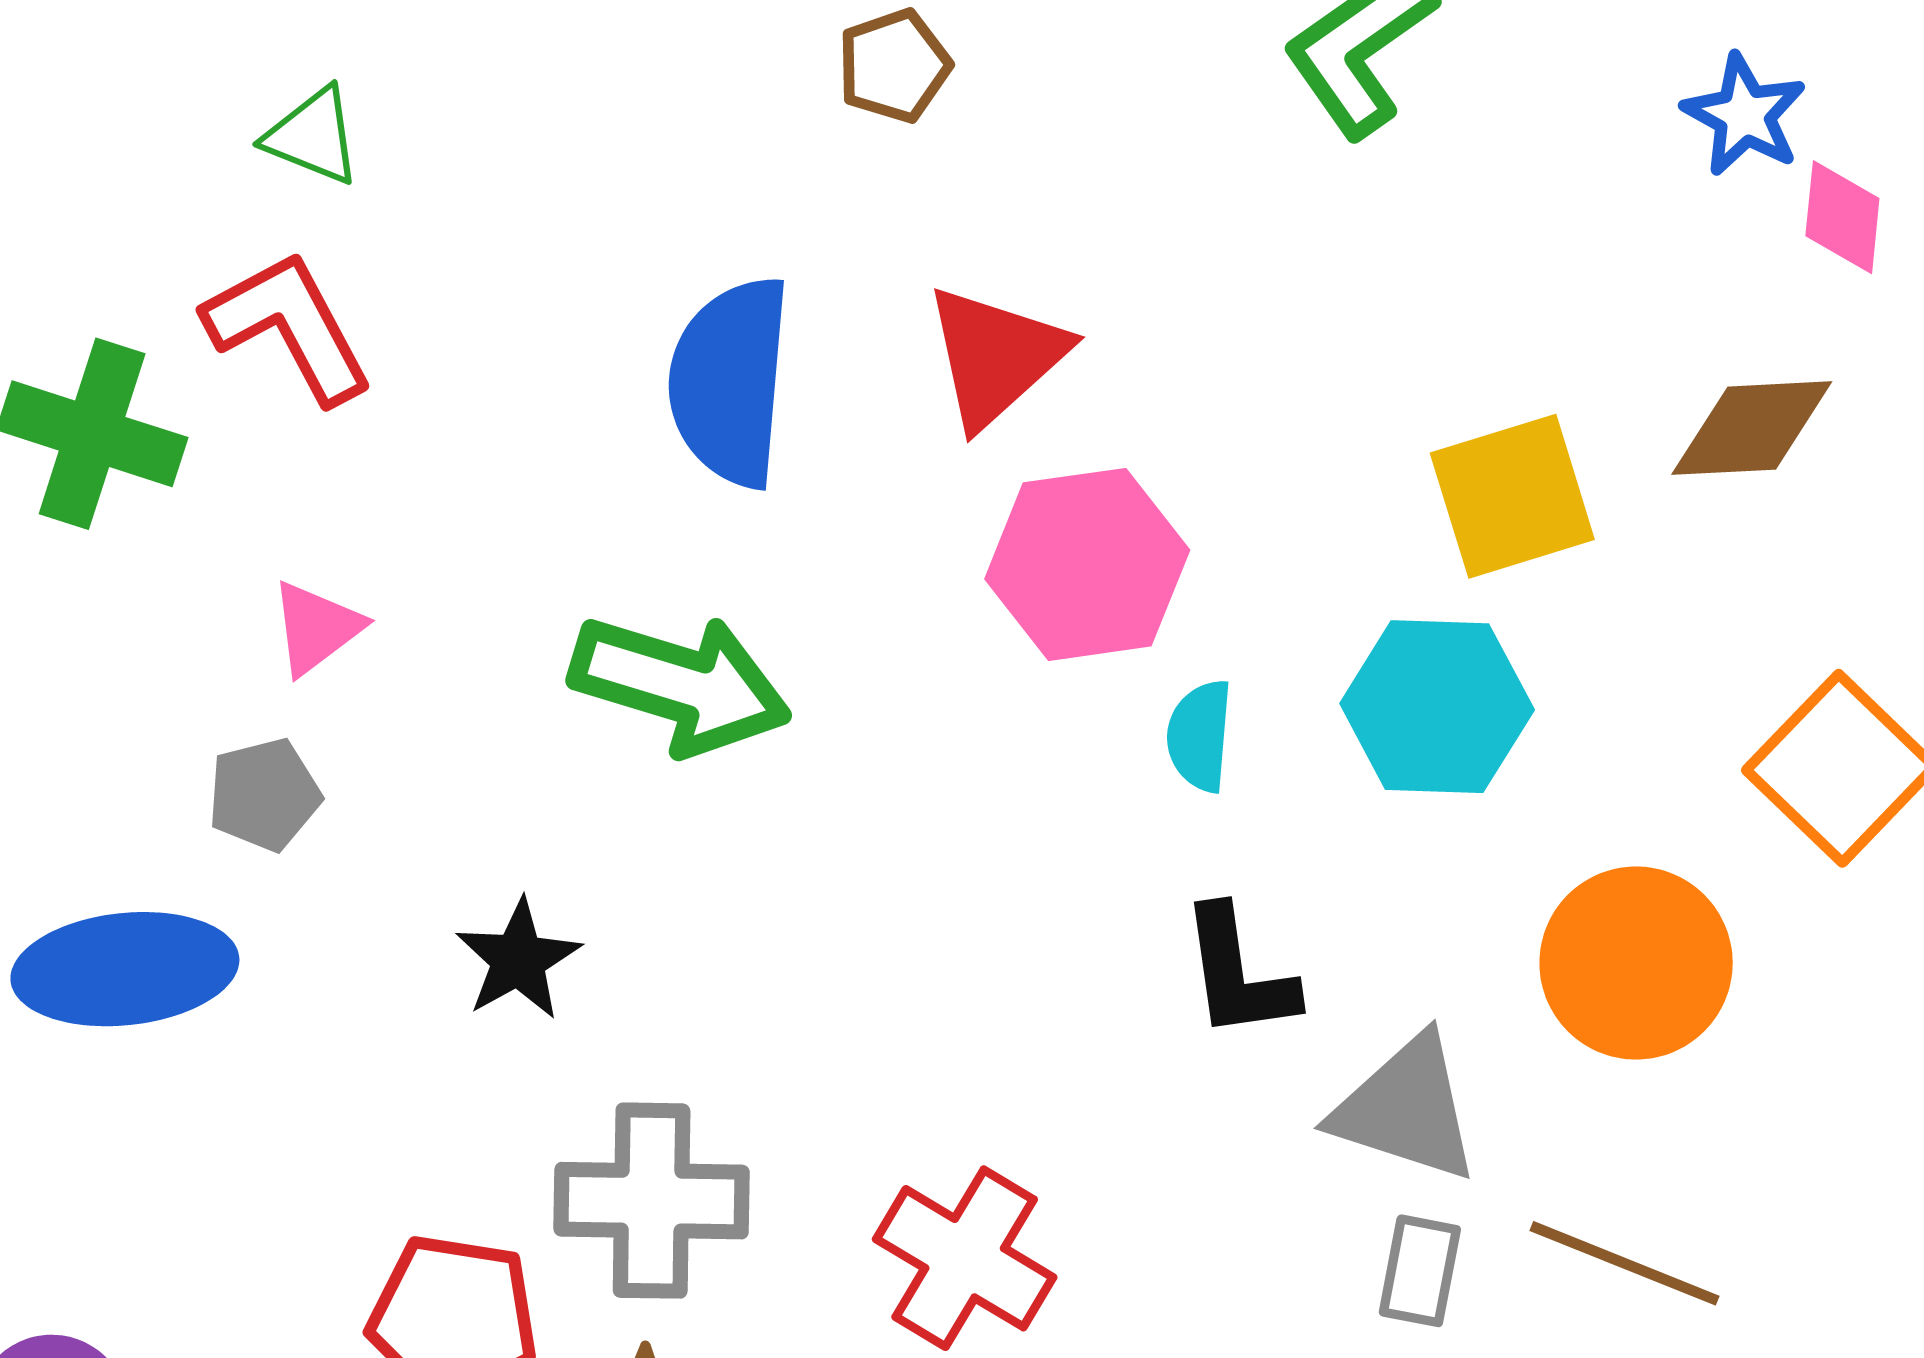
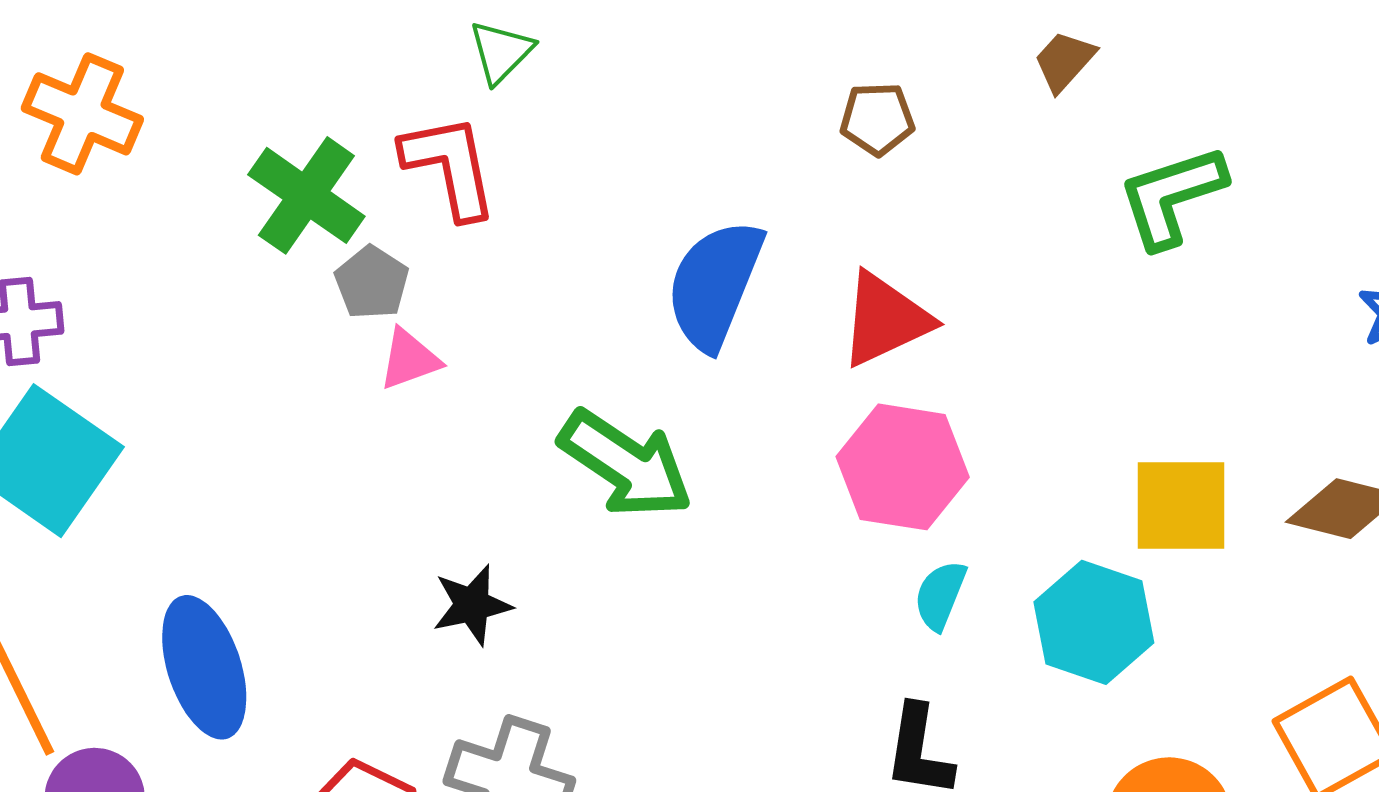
green triangle: (313, 136) -> (501, 52), turned 36
gray pentagon: (264, 795) -> (372, 283), moved, turned 30
blue ellipse: (125, 969) -> (204, 667), moved, turned 61

